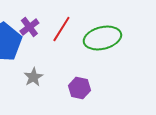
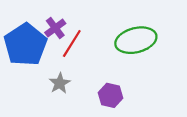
red line: (61, 29) -> (72, 43), moved

